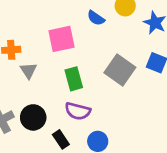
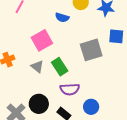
gray square: (120, 70) -> (91, 50), turned -35
gray triangle: (28, 71) -> (37, 67), moved

